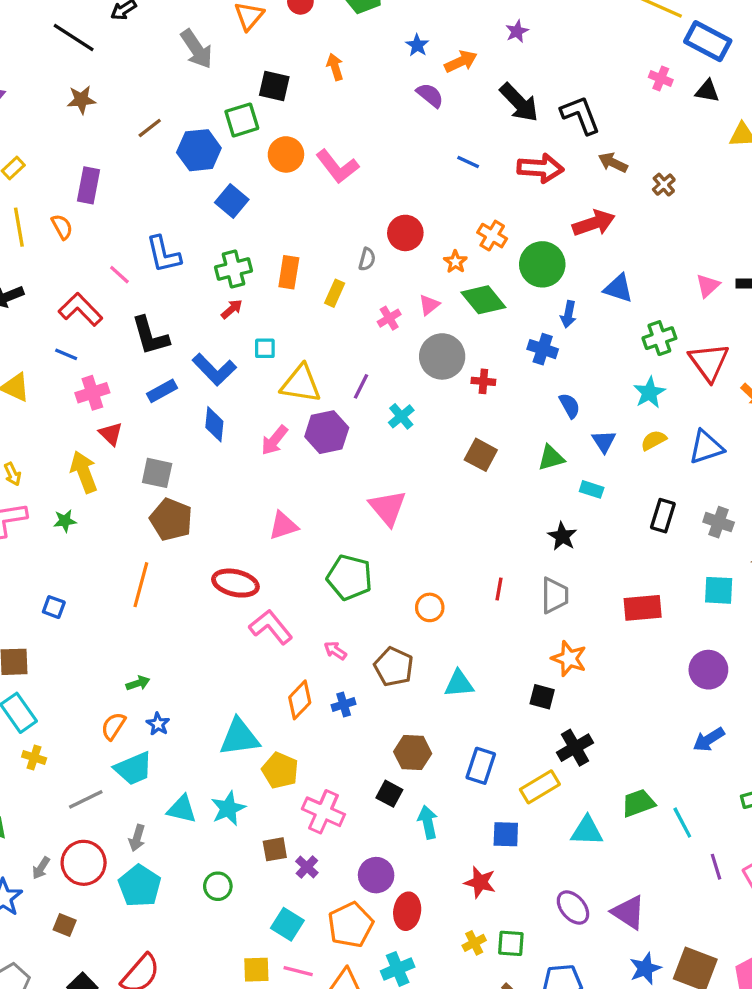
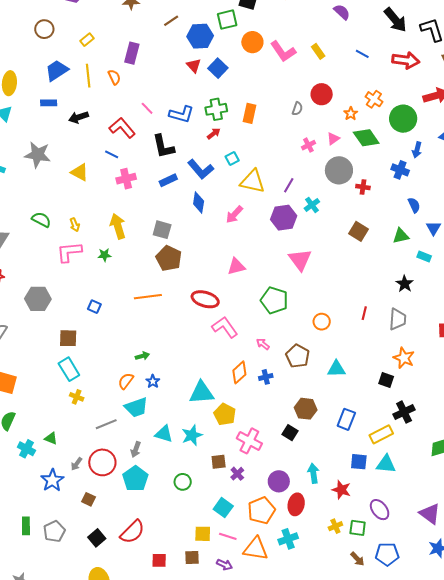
blue L-shape: (164, 254) -> (181, 114), moved, turned -65
yellow rectangle: (335, 293) -> (318, 51), moved, turned -63
cyan square: (265, 348) -> (232, 158), turned -32
purple hexagon: (327, 432) -> (284, 218), moved
red triangle: (111, 434) -> (194, 66), moved
orange line: (141, 585) -> (148, 297), turned 64
cyan arrow: (428, 822) -> (313, 473), moved
cyan triangle: (587, 831) -> (386, 464), moved
purple ellipse: (573, 907) -> (380, 510), moved

